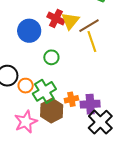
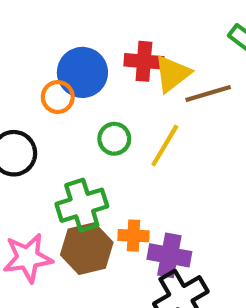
red cross: (56, 19) -> (144, 61), turned -36
yellow line: (92, 41) -> (165, 146), moved, turned 35
orange circle: (26, 86) -> (58, 97), moved

